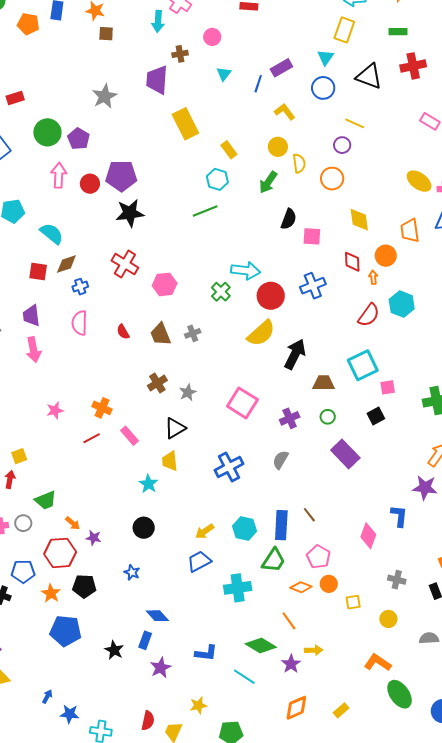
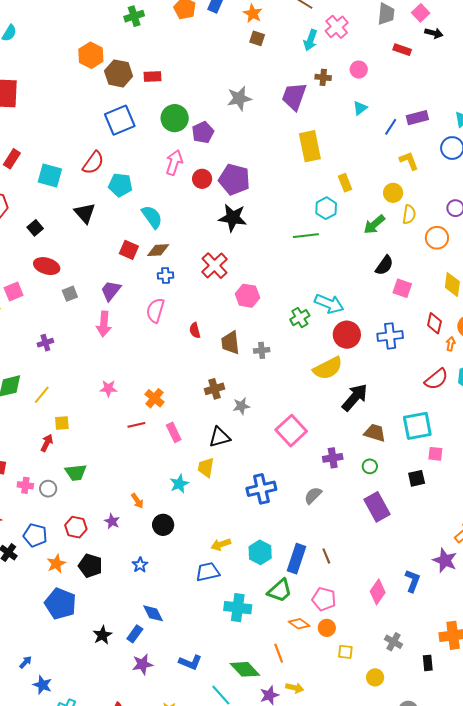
purple trapezoid: (31, 316) -> (111, 291), turned 30
orange arrow: (73, 523) -> (137, 501), moved
red hexagon: (60, 553) -> (76, 527), size x0.7
pink pentagon: (318, 557) -> (324, 599), turned -30

